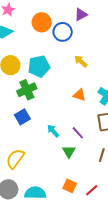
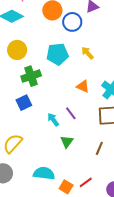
cyan pentagon: (39, 66) -> (58, 54), moved
purple line: (78, 133) -> (71, 113), moved
orange square: (70, 186) -> (66, 187), moved
cyan semicircle: (35, 193) -> (44, 173), moved

